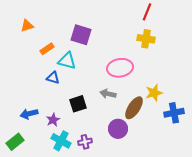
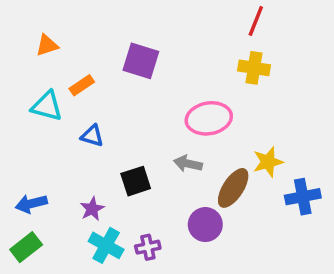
cyan triangle: (67, 61) -> (47, 106), moved
blue arrow: (29, 114) -> (31, 204), moved

